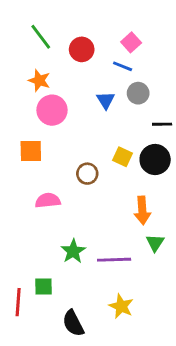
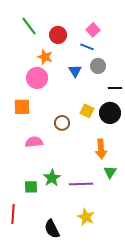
orange star: (39, 80) -> (45, 57), moved
green square: (44, 287) -> (31, 187), moved

